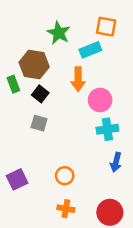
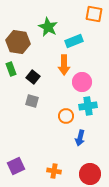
orange square: (106, 27) -> (94, 14), moved
brown hexagon: (34, 65) -> (18, 42), moved
blue arrow: (116, 162) -> (80, 138), moved
orange circle: (65, 176) -> (66, 116), moved
purple square: (17, 179) -> (16, 166), moved

